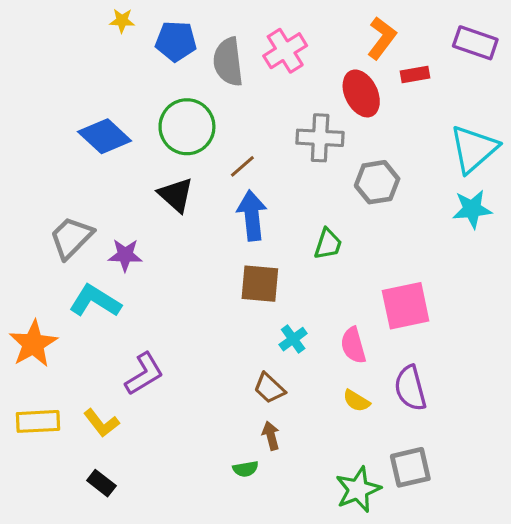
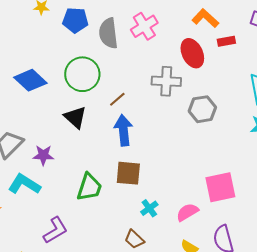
orange L-shape: (382, 38) -> (205, 18), turned -84
green trapezoid: (328, 244) -> (89, 187), moved, size x1.4
pink semicircle: (353, 345) -> (187, 212), turned 75

